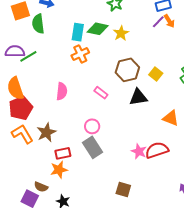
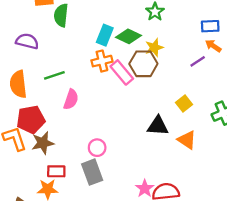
orange arrow: (169, 21) -> (213, 46), turned 144
purple line: (158, 22) -> (198, 61), moved
green line: (28, 56) -> (54, 75), moved
brown hexagon: (127, 70) -> (143, 64), moved
pink rectangle: (101, 93) -> (122, 72), moved, size x1.5
red pentagon: (21, 108) -> (31, 120), moved
orange triangle: (171, 118) -> (187, 140), moved

